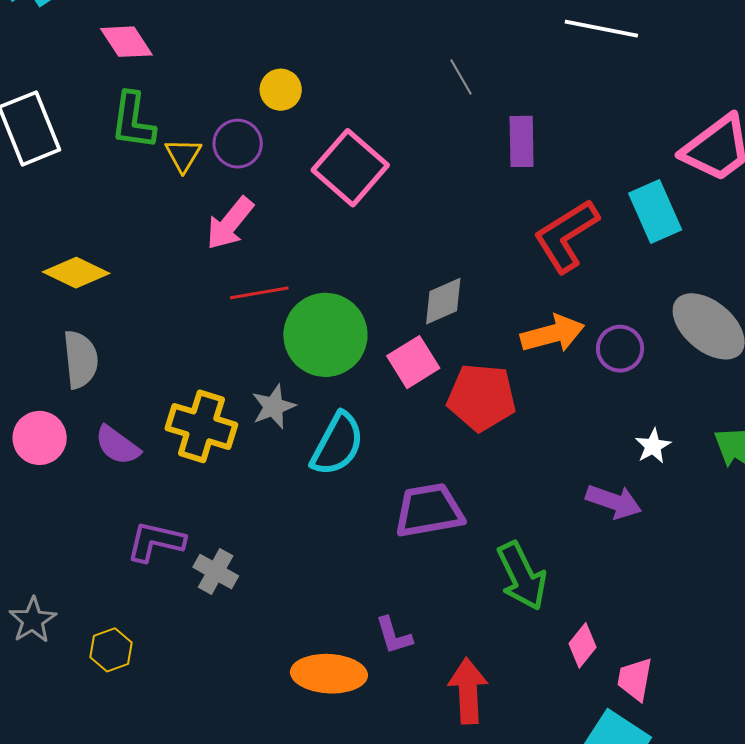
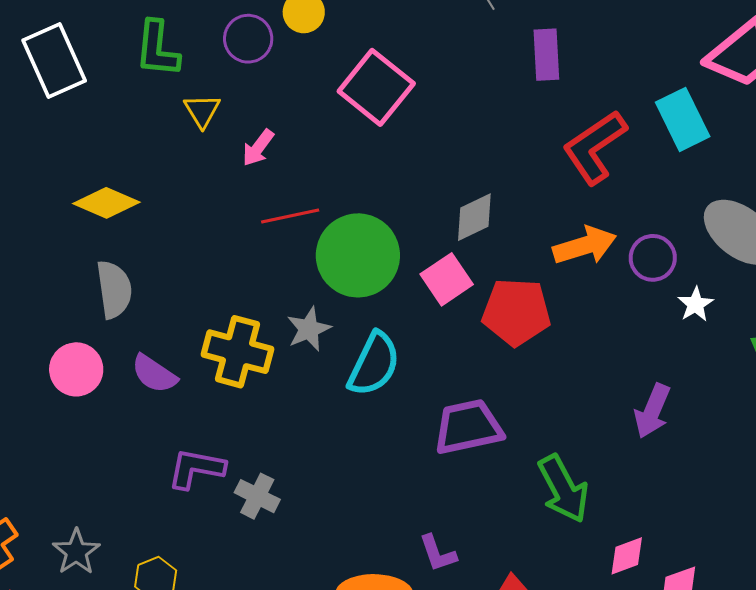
purple circle: (238, 144) -> (248, 39), moved
yellow triangle: (183, 155) -> (202, 111), moved
pink arrow: (230, 223) -> (258, 148), size x0.7
white star: (653, 446) -> (695, 304), moved
purple arrow: (614, 502) -> (652, 411), turned 96
pink diamond: (583, 645) -> (627, 556), turned 33

